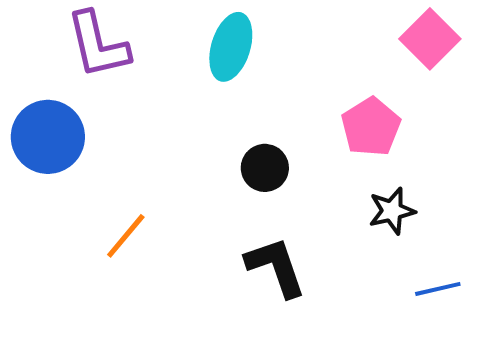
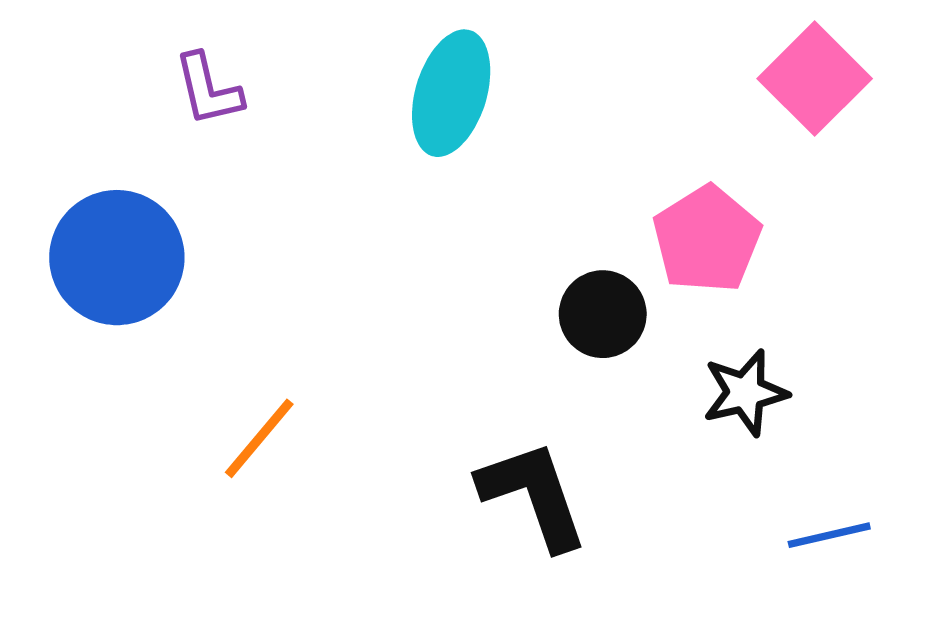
purple L-shape: (98, 45) -> (208, 90), size x0.6
black circle: (265, 168) -> (603, 314), moved

